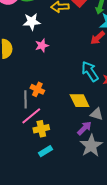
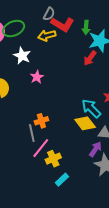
white star: (32, 22) -> (22, 56), turned -30
cyan arrow: (90, 71) -> (91, 108), moved
orange cross: (37, 89) -> (41, 121), turned -32

